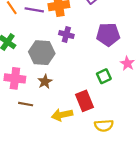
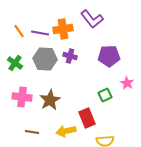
gray hexagon: (42, 53) -> (45, 59), moved
brown star: (45, 82) -> (50, 100), size x1.5
brown line: (26, 104) -> (32, 132), moved

